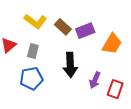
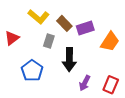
gray rectangle: (33, 51) -> (49, 41), moved
blue pentagon: (31, 78) -> (32, 71), turned -30
purple arrow: (95, 80) -> (85, 83), moved

